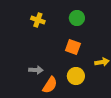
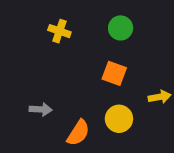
gray arrow: (36, 70) -> (41, 109), moved

